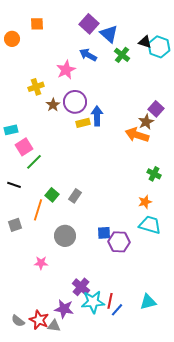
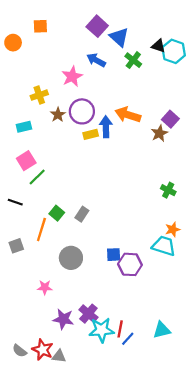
cyan rectangle: (11, 130) -> (24, 127), moved
orange arrow: (137, 135) -> (128, 115), moved
orange star: (145, 202) -> (173, 229), moved
purple star: (64, 309) -> (63, 319), moved

